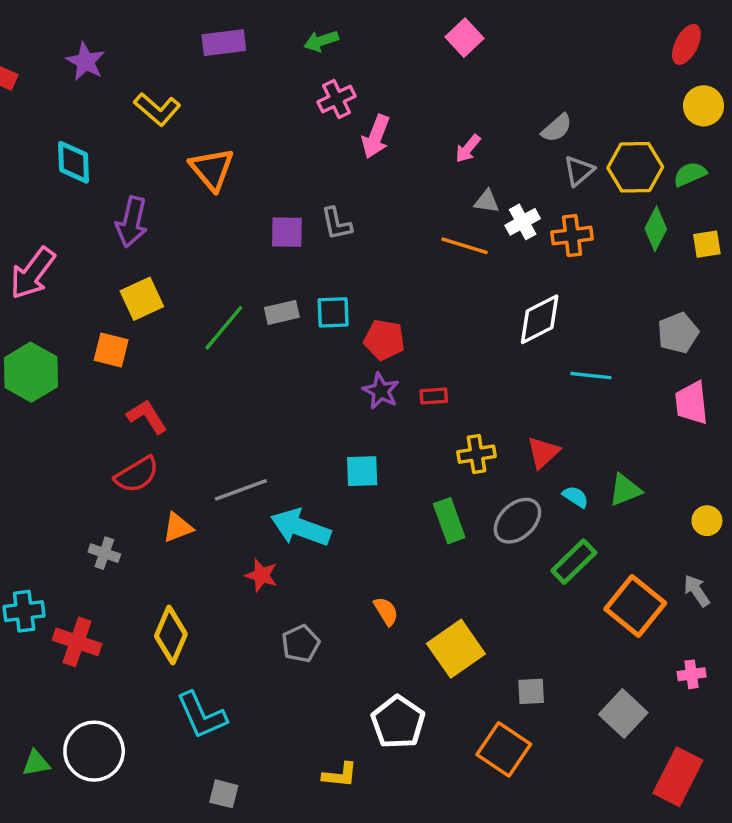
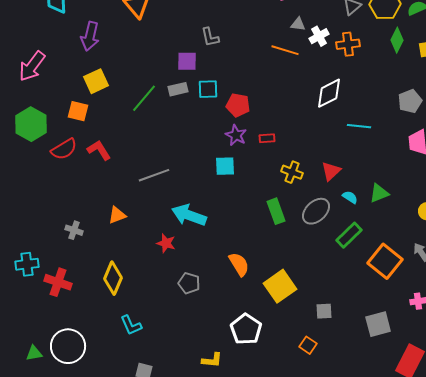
purple square: (287, 232) -> (187, 61), moved
yellow cross: (476, 454) -> (292, 172), turned 30
cyan square: (362, 471) -> (225, 166), moved
red semicircle: (137, 475) -> (64, 149), moved
gray line: (241, 490) -> (154, 175), moved
orange semicircle: (386, 611) -> (239, 264), size x1.4
gray pentagon: (301, 644) -> (189, 283), turned -30
gray square: (623, 714) -> (378, 324), turned 32
cyan L-shape: (202, 715) -> (131, 325), size x0.7
orange square: (504, 749) -> (308, 345), size x0.6

